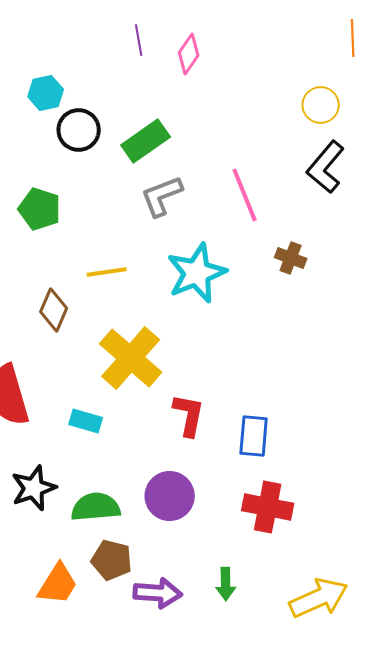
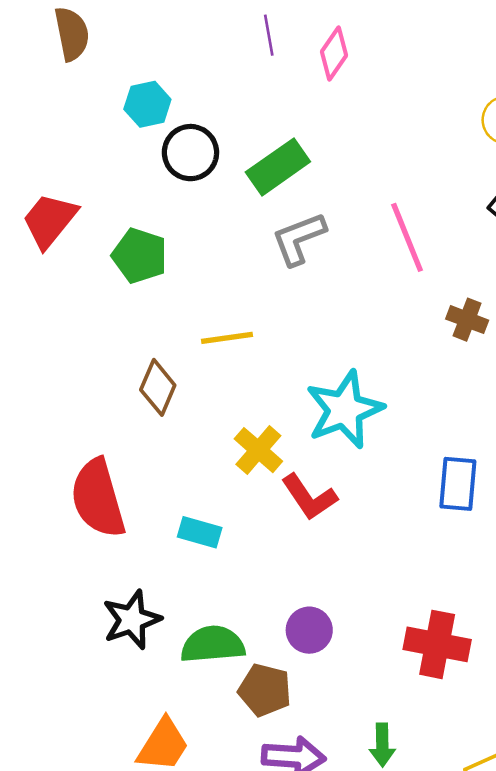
cyan star: (197, 273) -> (344, 410), moved
yellow cross: (131, 358) -> (258, 450), size x0.6
red L-shape: (189, 415) -> (309, 497), moved, turned 135
blue rectangle: (254, 436) -> (458, 484), moved
purple circle: (170, 496) -> (309, 630), size x0.7
brown pentagon: (112, 560) -> (265, 690), moved

